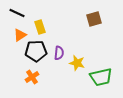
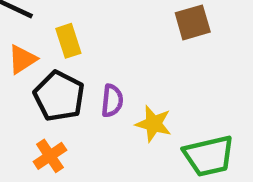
black pentagon: (36, 51) -> (59, 96), turned 30

